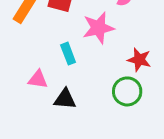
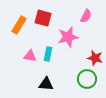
cyan rectangle: (68, 54) -> (48, 54), turned 32
pink triangle: (38, 79) -> (30, 56), moved

